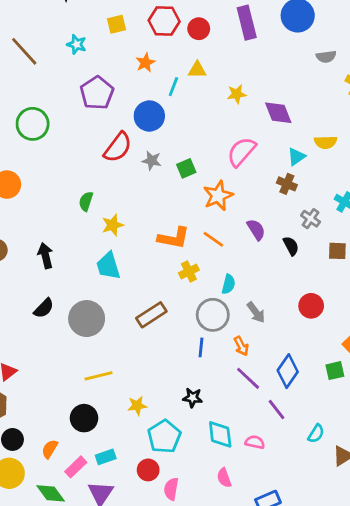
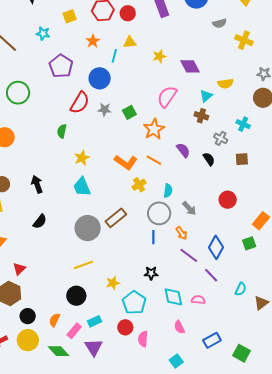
green semicircle: (86, 201) -> (62, 131), moved
orange L-shape: (174, 238) -> (126, 162), turned 30
gray circle: (87, 319) -> (88, 228), moved

